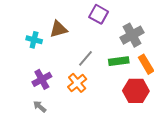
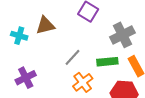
orange cross: (77, 83) -> (83, 82), moved

